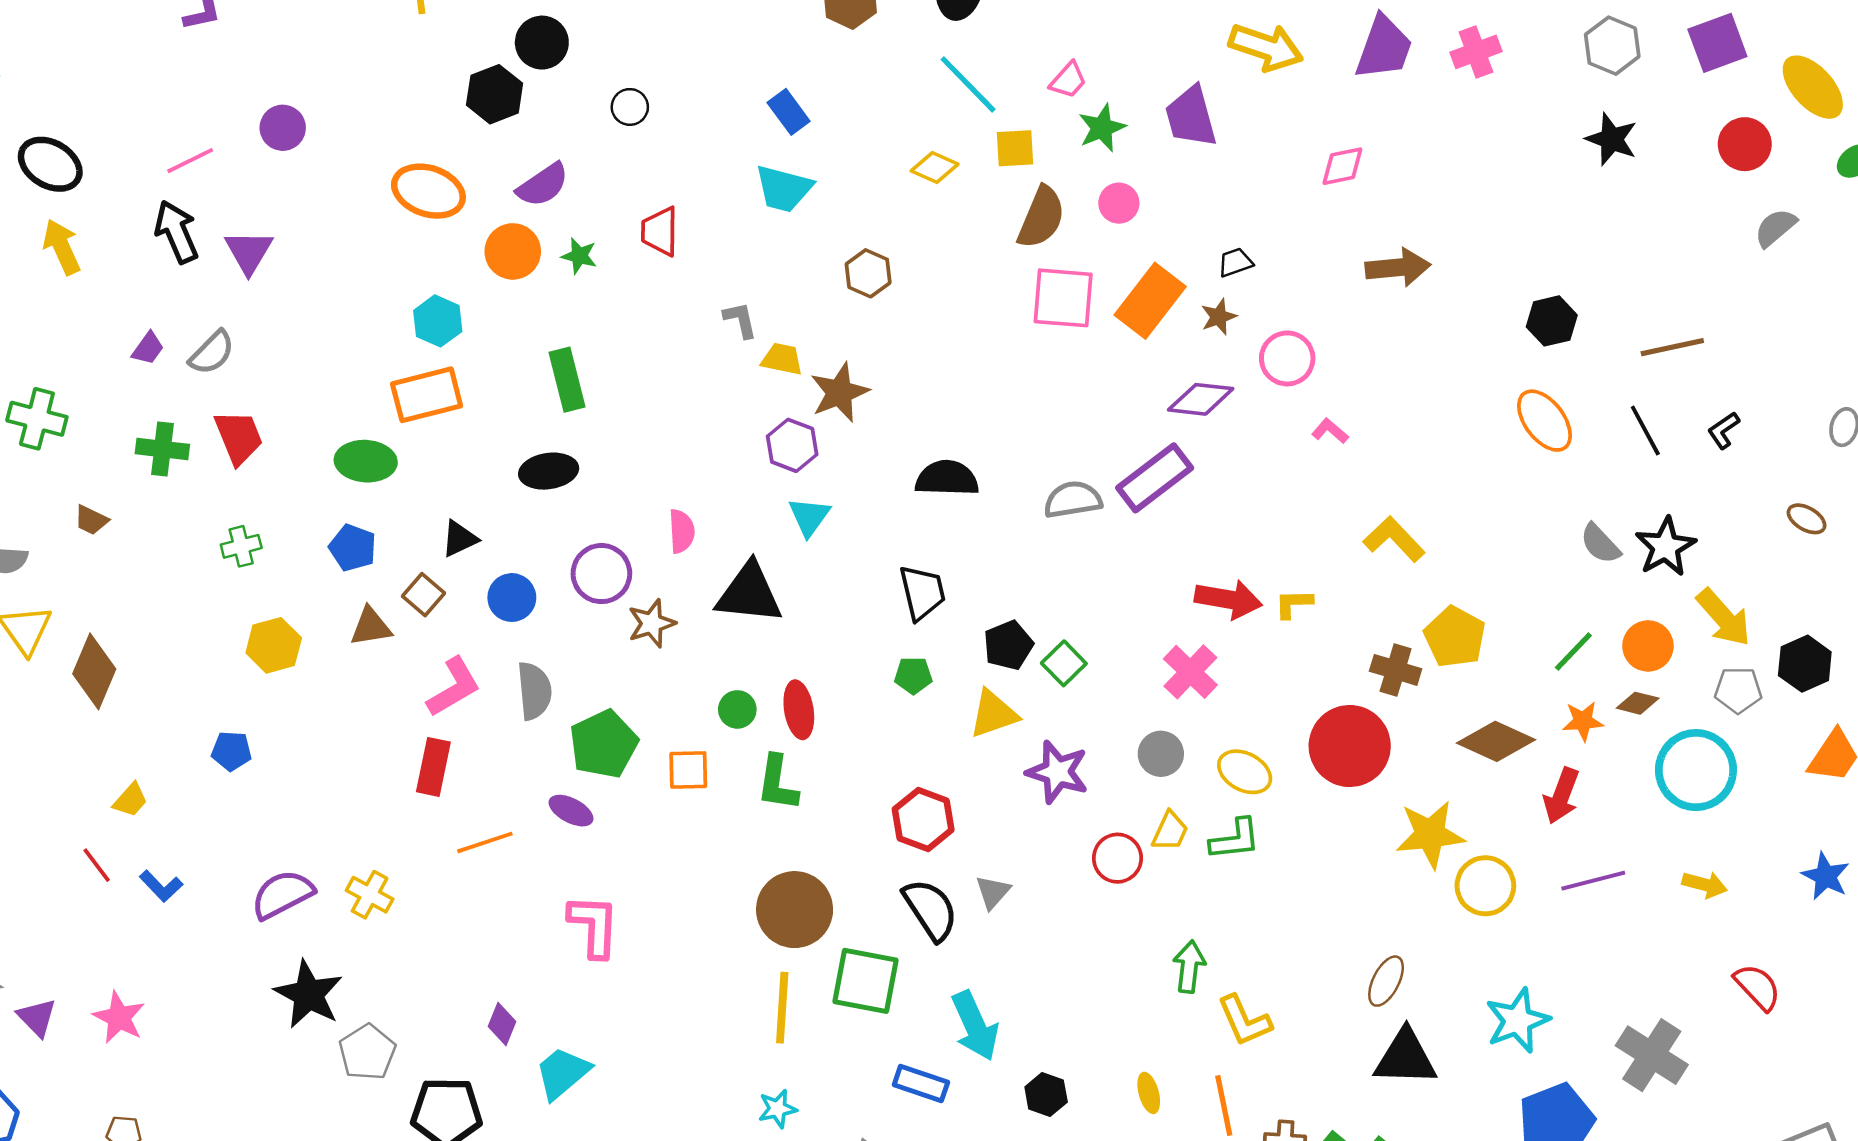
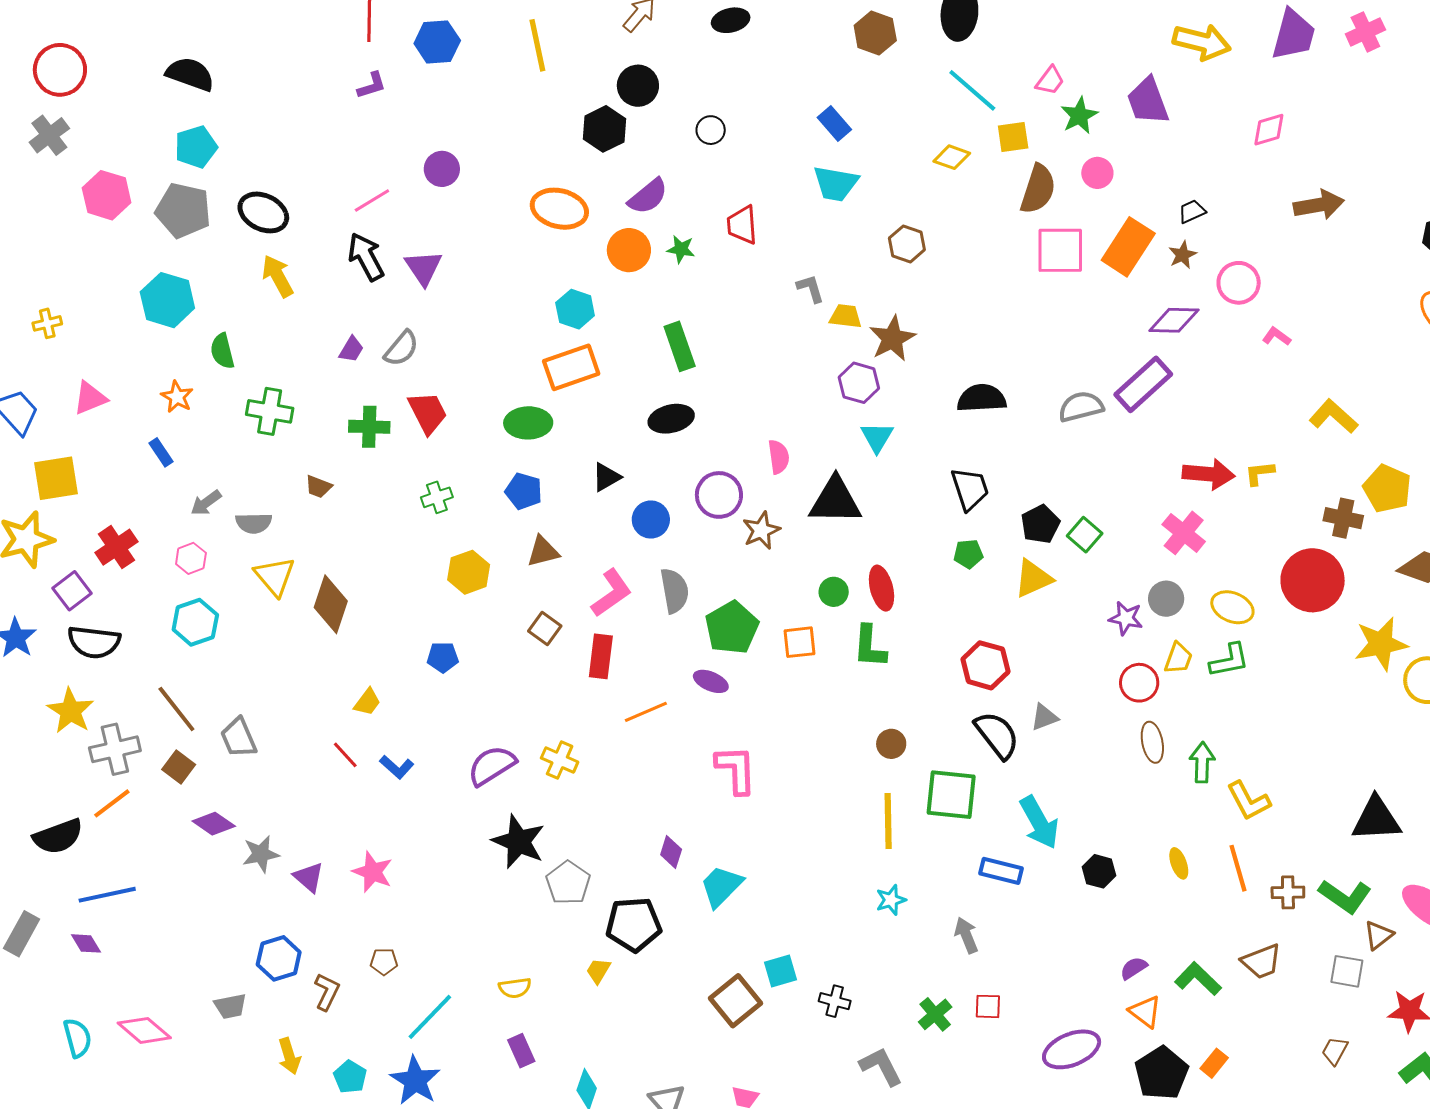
brown square: (424, 595) -> (545, 628), moved
purple star: (1057, 772) -> (1126, 618), moved, size x0.7
gray triangle: (993, 892) -> (1044, 717), turned 32
brown circle: (795, 910) -> (891, 744), size x0.5
brown ellipse: (1386, 981) -> (1152, 742), moved, turned -33

